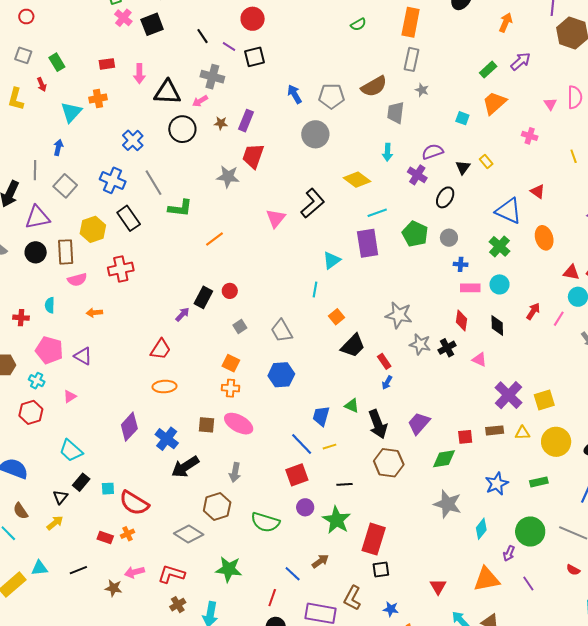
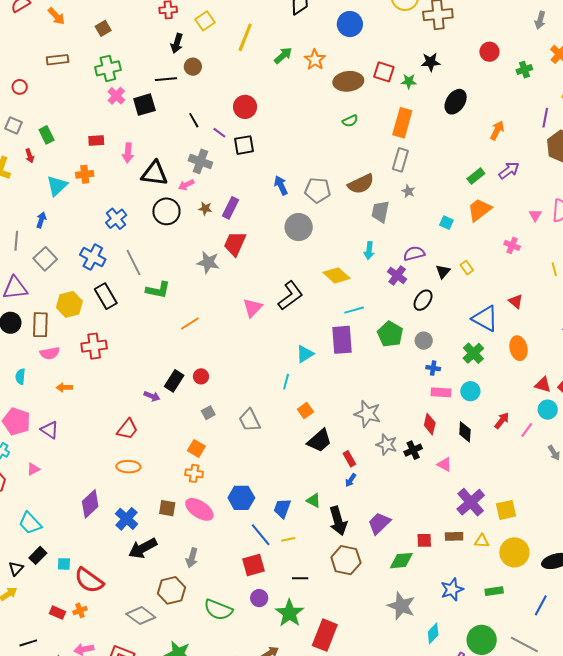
purple arrow: (182, 314) -> (152, 396), turned 63
blue hexagon: (281, 375) -> (241, 498), moved

